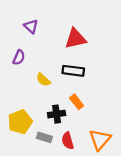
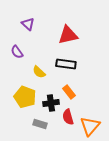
purple semicircle: (19, 57) -> (17, 52), turned 120
yellow pentagon: (20, 122) -> (25, 97), moved, turned -30
red semicircle: (68, 141) -> (68, 117), moved

